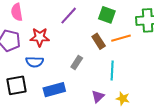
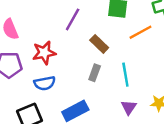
brown rectangle: (99, 41) -> (99, 44), moved
cyan line: (112, 71) -> (125, 75), moved

